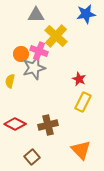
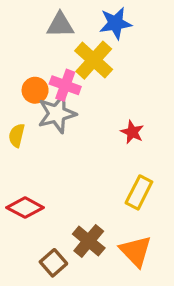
blue star: (86, 14) -> (115, 23), moved
yellow rectangle: (83, 102) -> (139, 192), moved
brown cross: (48, 125) -> (89, 241), moved, turned -36

